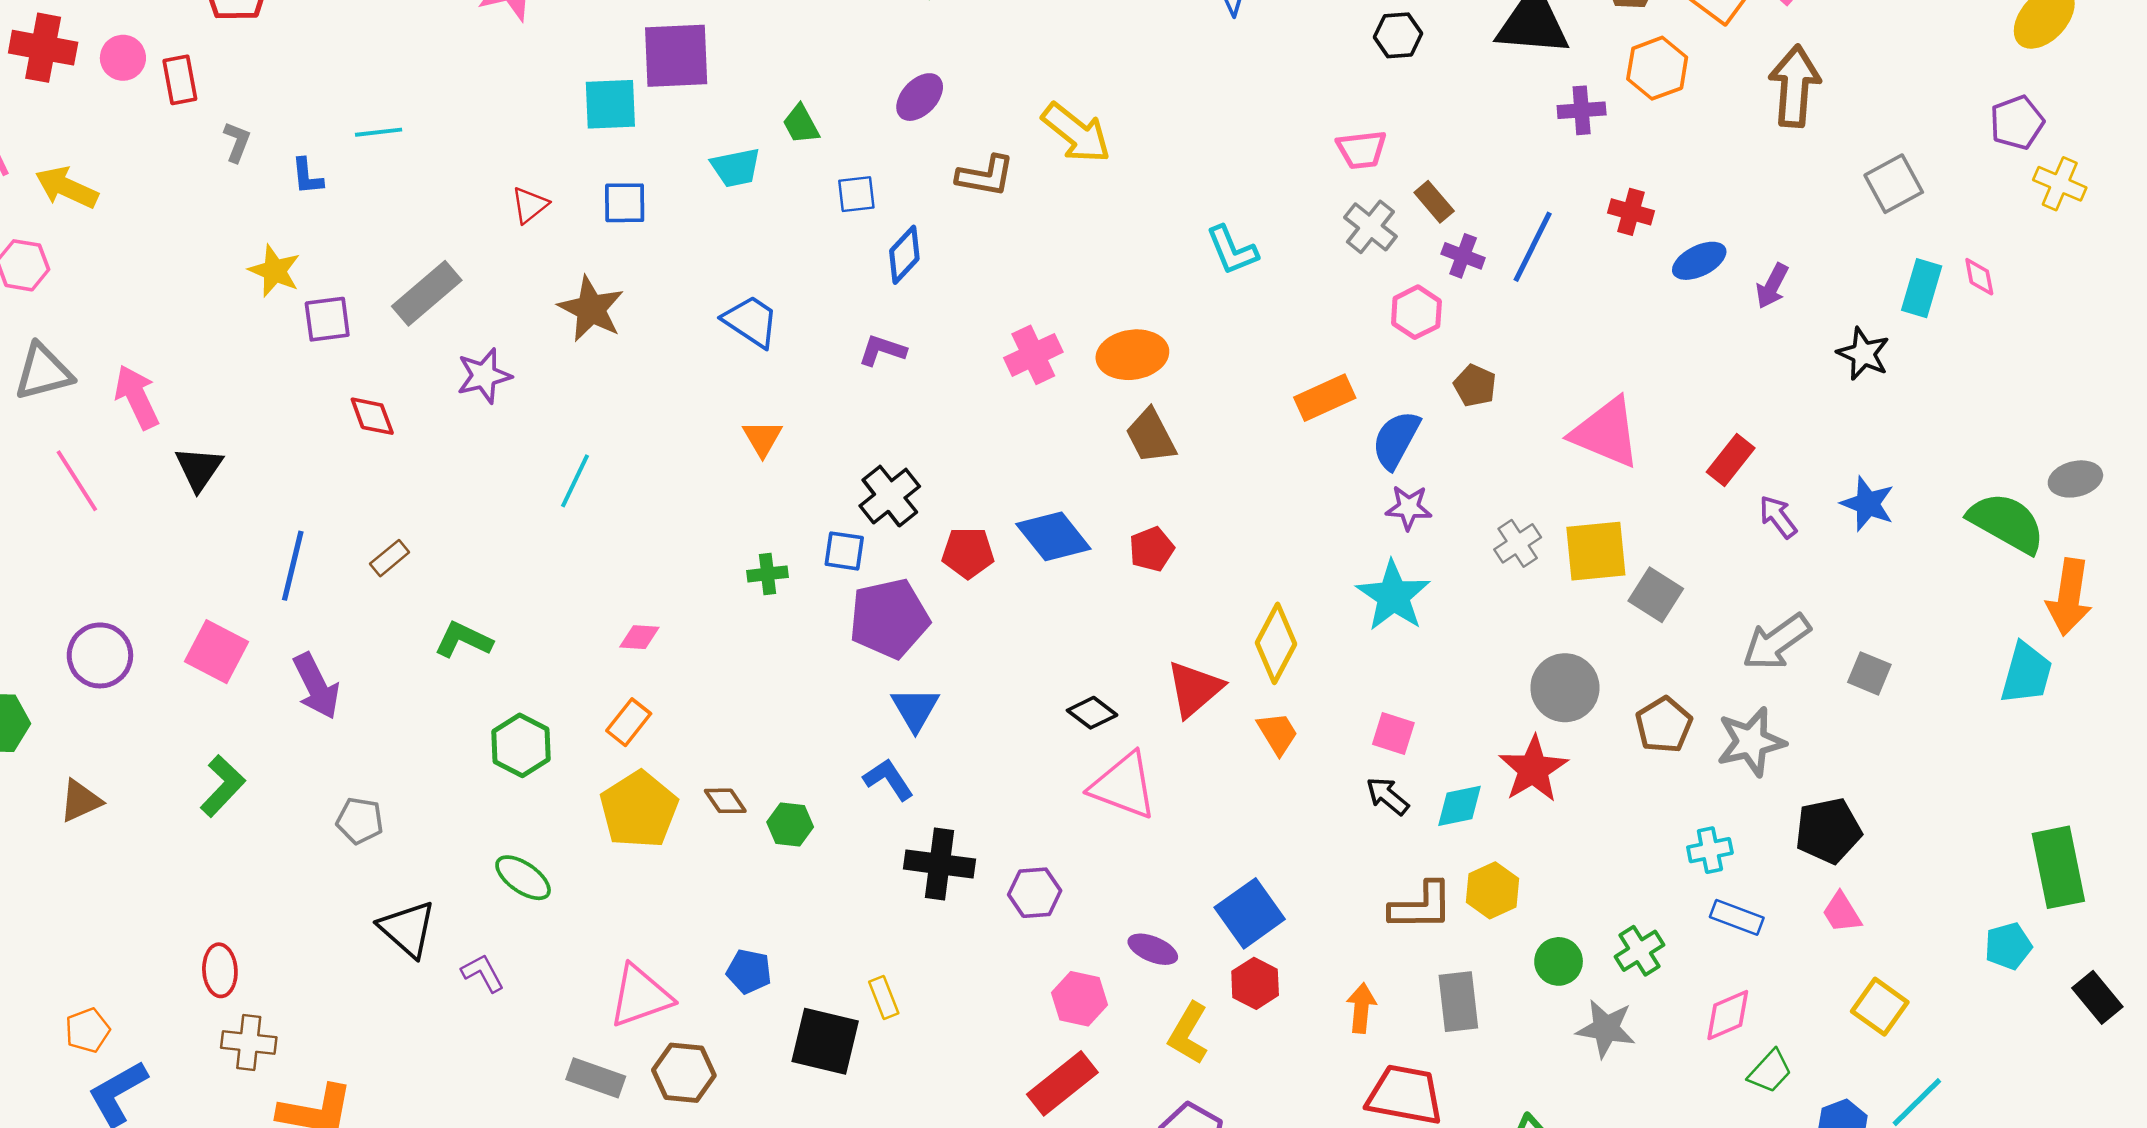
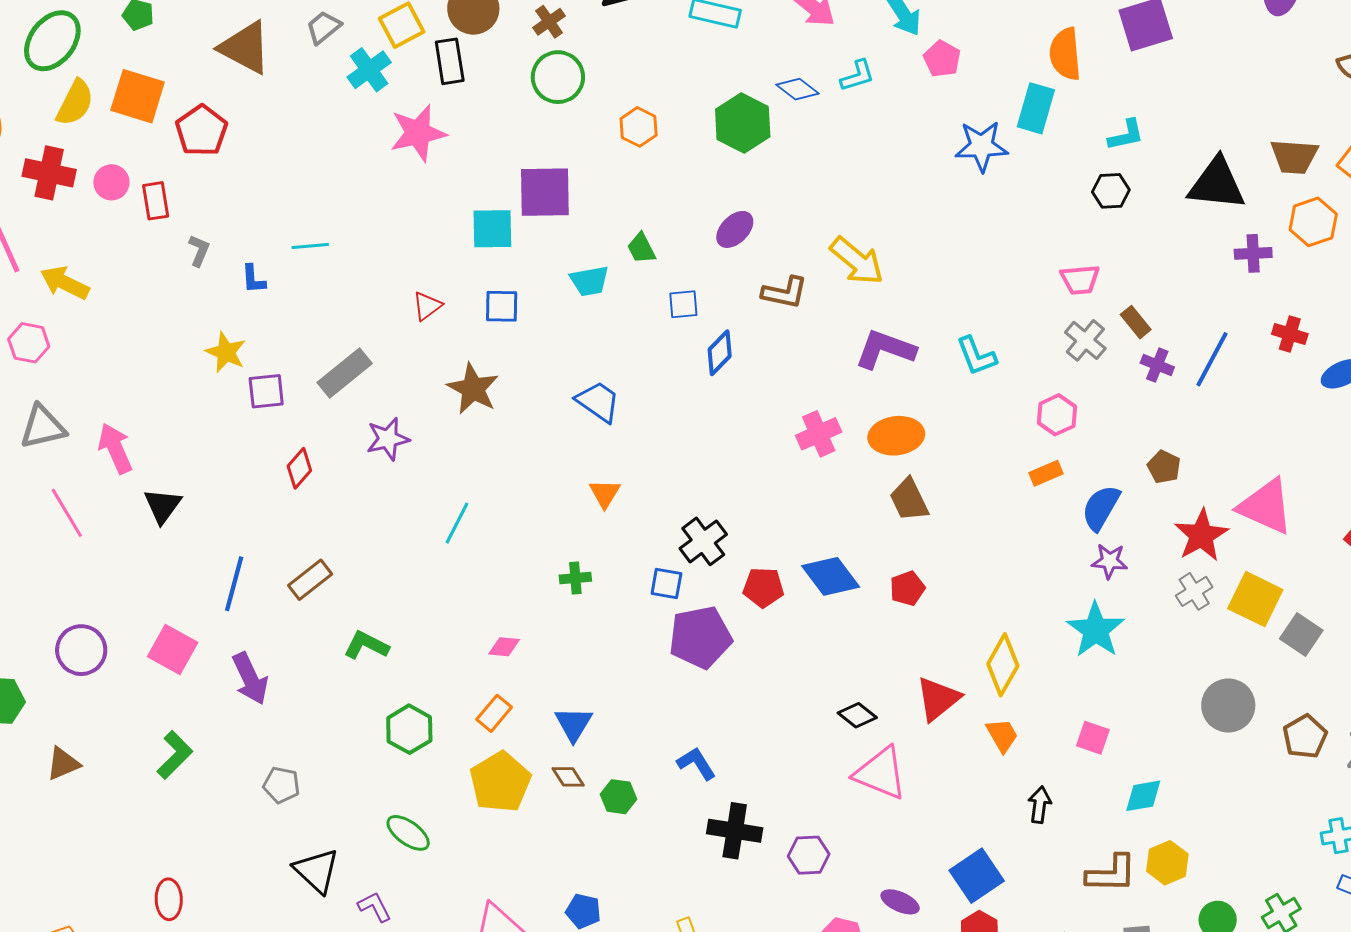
pink hexagon: (1416, 312) -> (1057, 415), moved
purple L-shape: (882, 350) -> (885, 349), moved, size x1.6
orange rectangle: (1325, 398) -> (1046, 473), size x0.7
red diamond: (372, 416) -> (299, 468), turned 60
yellow square: (1596, 551) -> (1255, 599), turned 30
brown rectangle: (390, 558) -> (310, 580), size x1.4
green cross: (767, 574) -> (575, 578), moved
blue triangle: (915, 709) -> (574, 724), moved
red star: (1533, 769) -> (1201, 535), moved
black arrow: (1387, 796) -> (1040, 805), moved, turned 57

